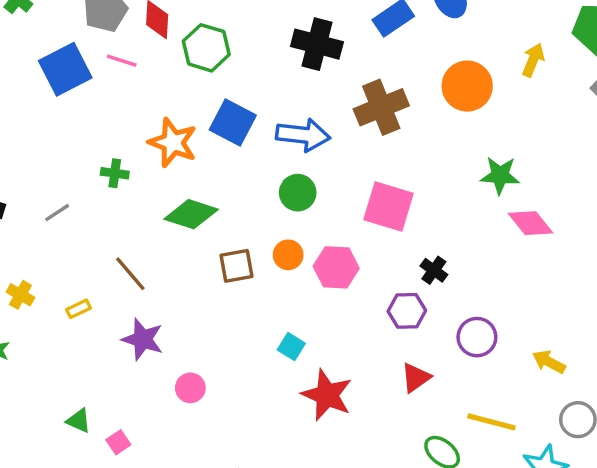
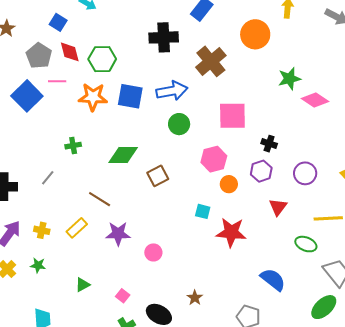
orange star: (173, 143) -> (93, 97), moved
orange circle: (288, 255) -> (229, 184), moved
yellow rectangle: (79, 309) -> (77, 228), size x1.5
green triangle: (79, 421) -> (83, 285), moved, turned -35

